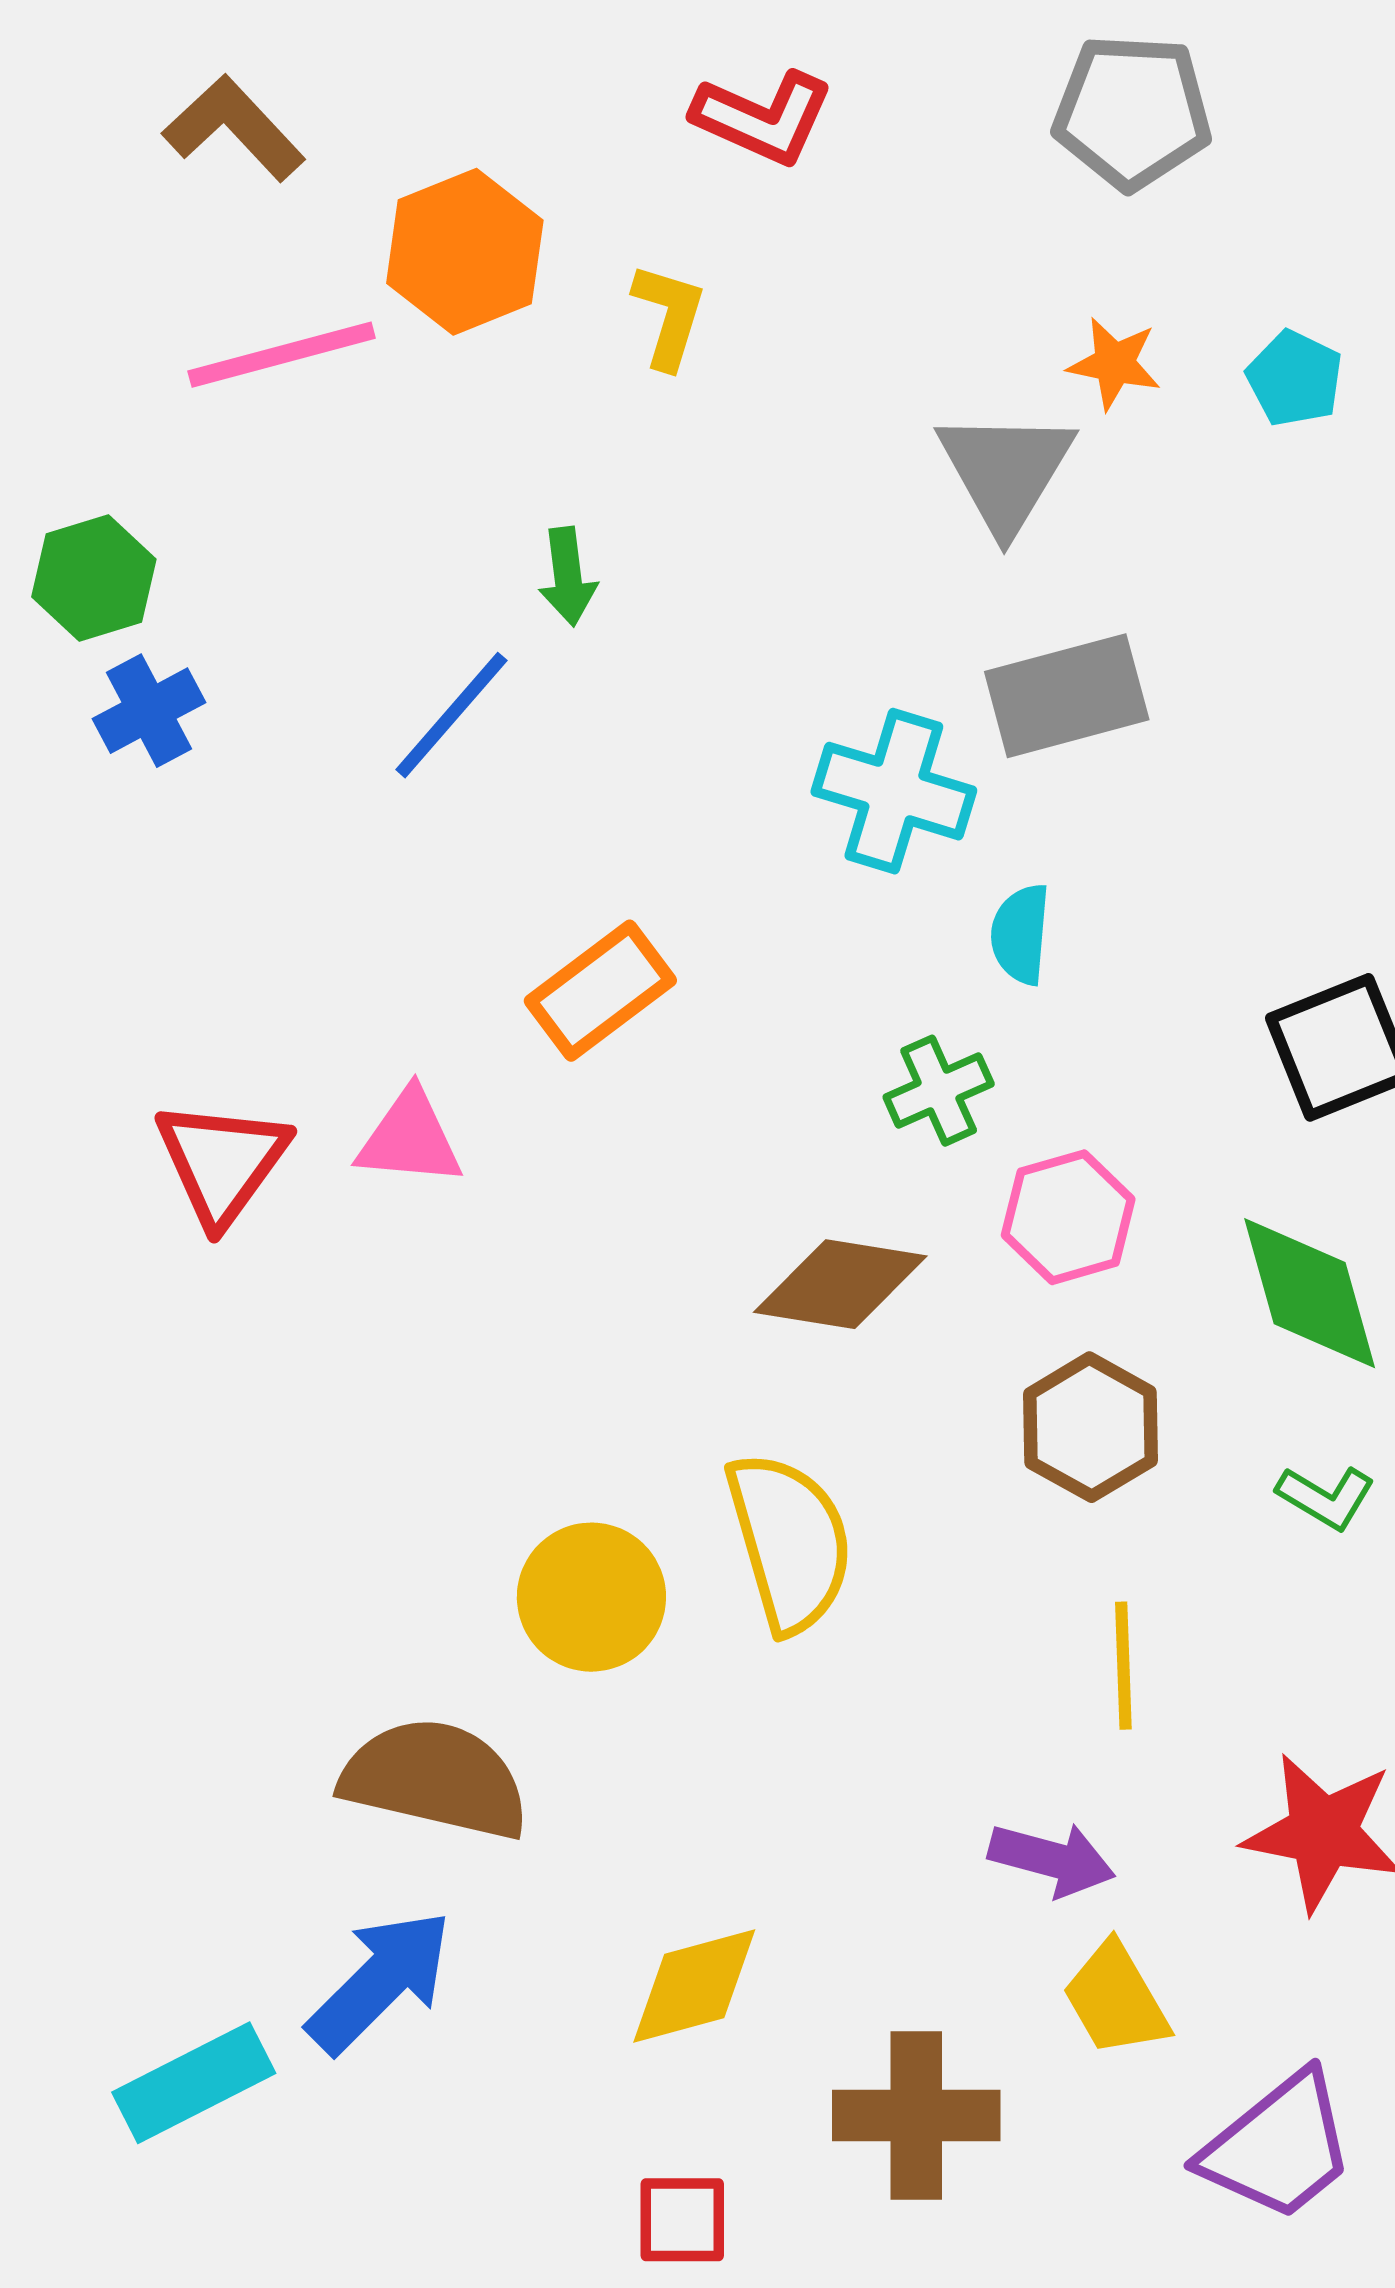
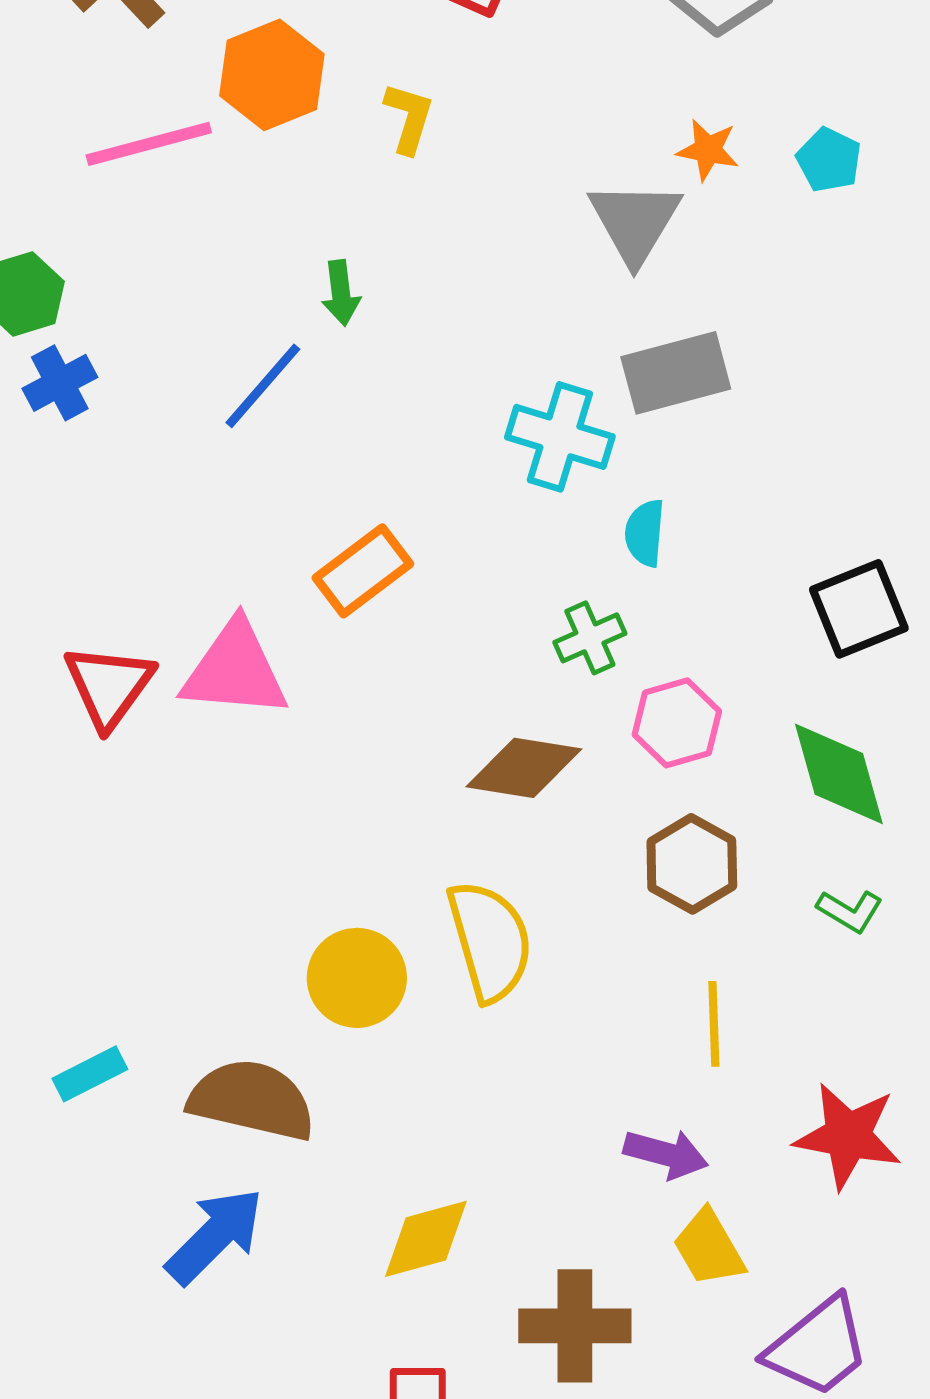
pink triangle: (410, 1138) -> (235, 670), size x1.5
cyan rectangle: (194, 2083) -> (90, 1074), moved, size x0.7

